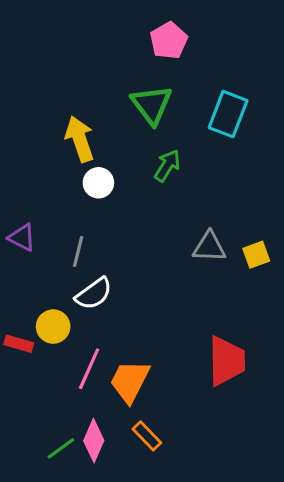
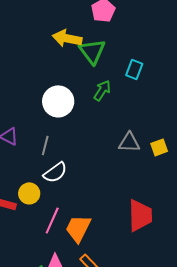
cyan rectangle: (228, 114) -> (134, 69), moved, size x0.7
yellow arrow: (80, 139) -> (67, 38), moved, turned -60
white circle: (98, 183) -> (58, 101), size x1.6

